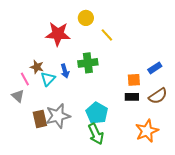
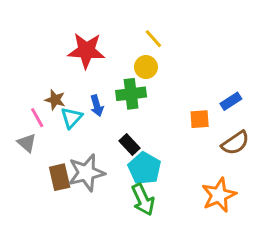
yellow circle: (86, 18) -> (146, 67), moved
yellow line: (107, 35) -> (153, 39), moved
black rectangle: (132, 97) -> (130, 144), moved, turned 48

